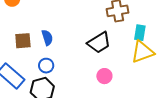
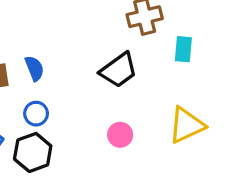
yellow triangle: (142, 52) -> (186, 125), moved
pink circle: (104, 76) -> (120, 135), moved

